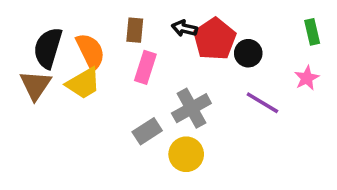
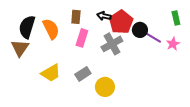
yellow trapezoid: (83, 83) -> (51, 73), moved
purple line: (262, 103) -> (152, 37), moved
gray cross: (191, 108) -> (112, 44), moved

